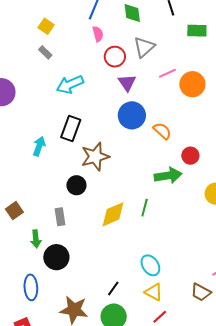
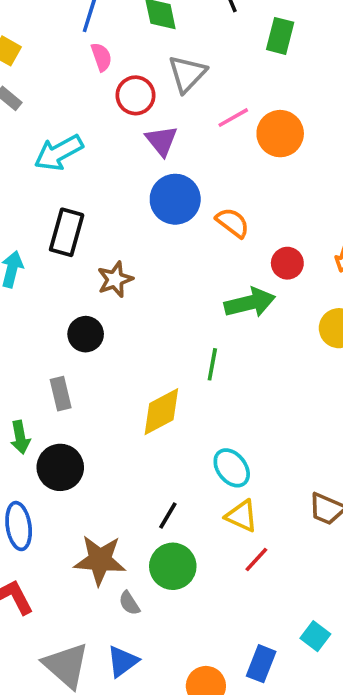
green rectangle: (197, 31) -> (280, 36), turned -72
brown star: (95, 157) -> (115, 279), size x0.7
yellow diamond: (113, 214) -> (161, 412), moved

